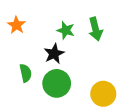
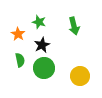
orange star: (17, 25) -> (18, 34), moved
green star: (66, 30) -> (39, 22), moved

